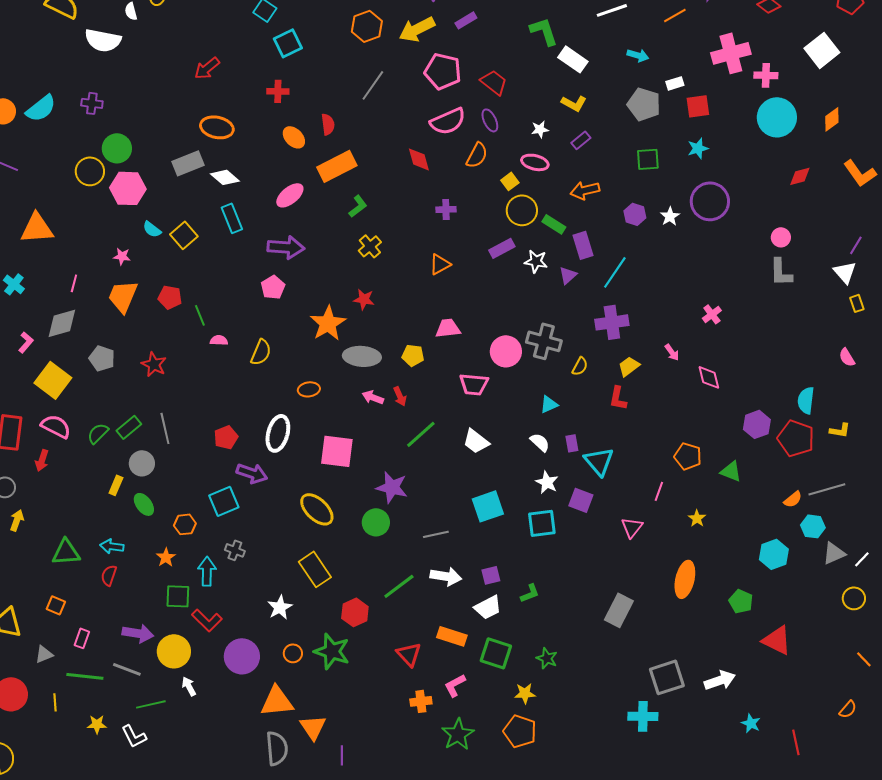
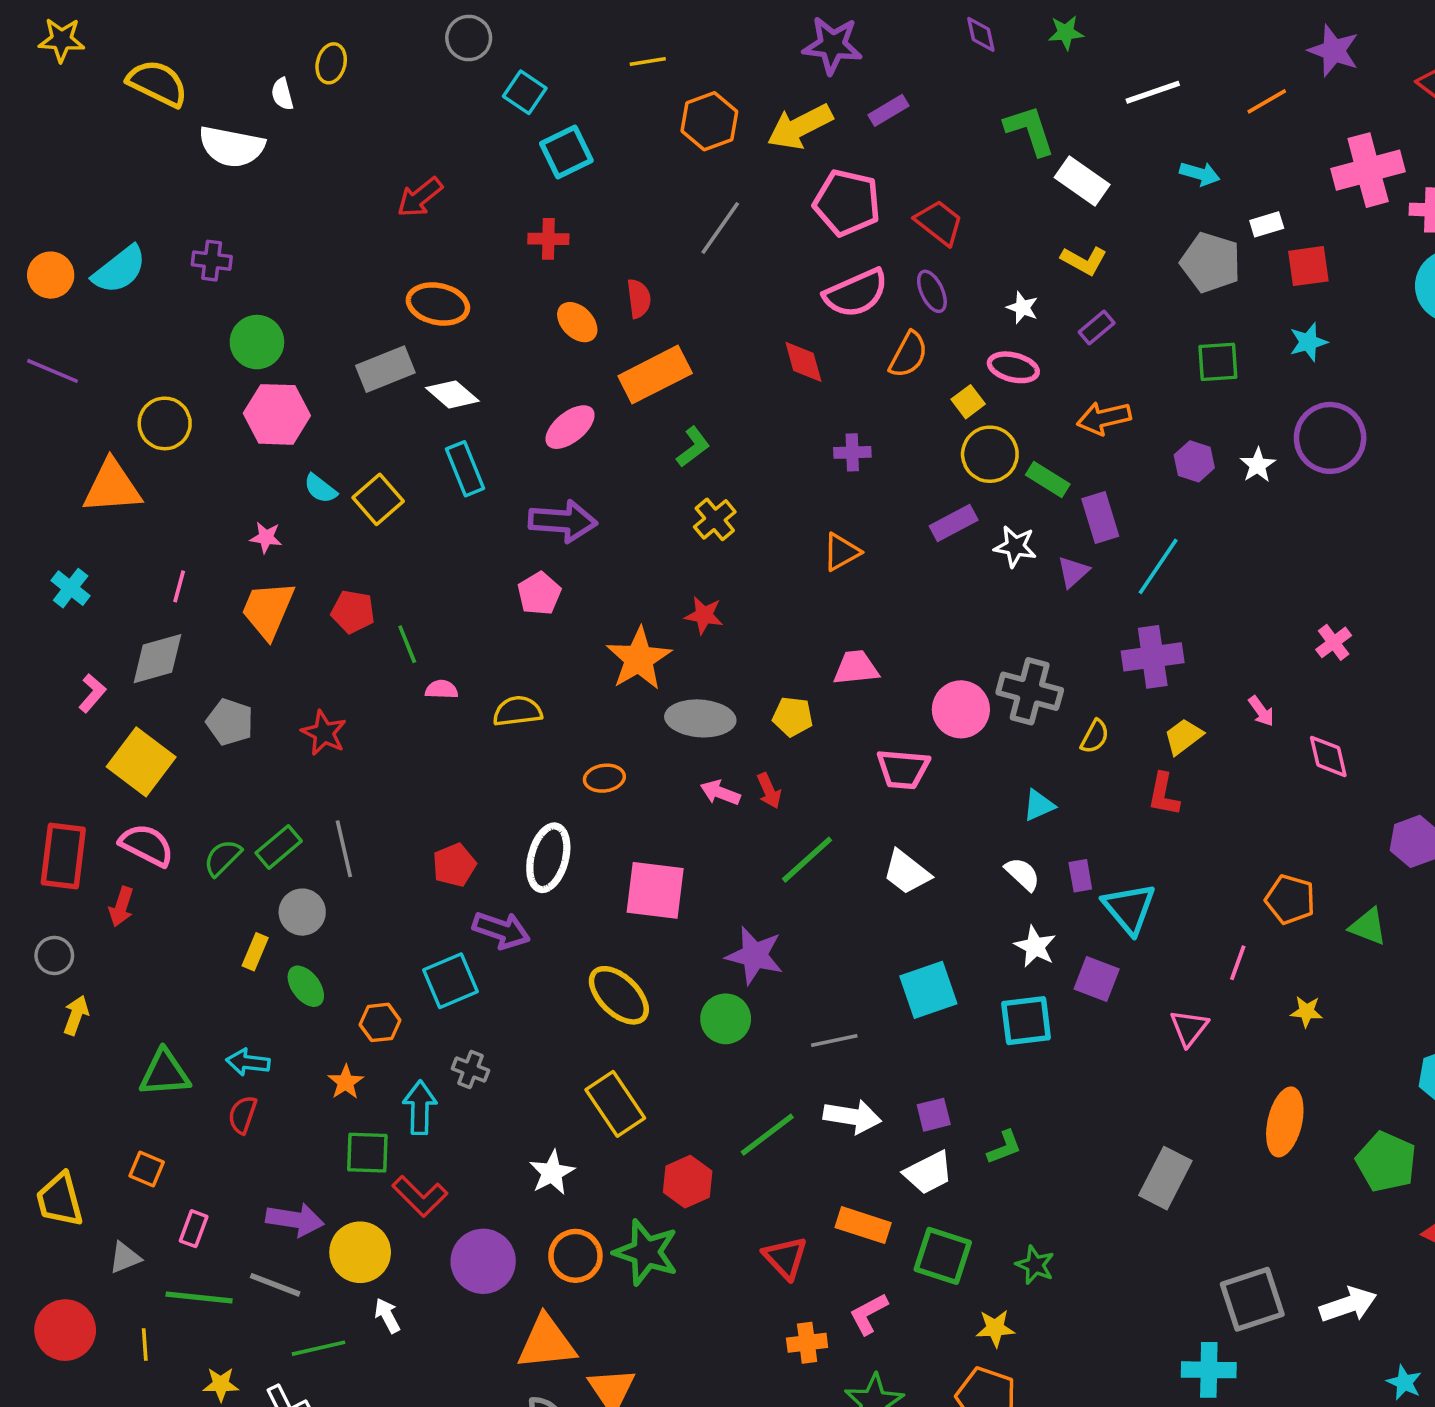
white star: (540, 129) -> (1022, 308), turned 30
yellow circle: (90, 171) -> (165, 423), moved
yellow semicircle: (261, 352) -> (518, 711), turned -120
yellow star: (697, 518) -> (1307, 1012), turned -30
green pentagon: (741, 601) -> (1386, 1162), size x1.4
orange circle: (293, 653) -> (575, 1256), size x1.5

